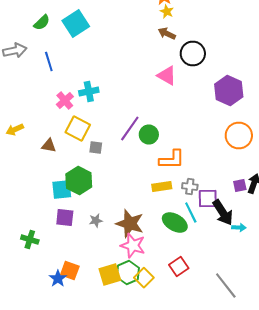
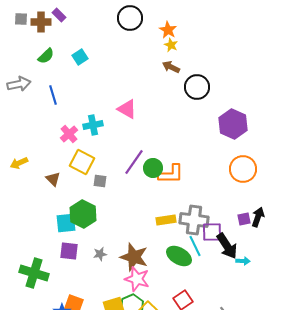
cyan square: (76, 24) -> (80, 57), size x0.6
pink triangle: (167, 76) -> (127, 109), moved
brown triangle: (49, 146) -> (53, 179), turned 35
orange L-shape: (172, 160) -> (171, 174), moved
gray cross: (190, 186) -> (194, 220), size x1.8
green cross: (30, 240) -> (34, 273), size x1.6

